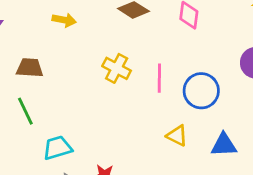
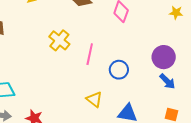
blue circle: (201, 91) -> (119, 70), size x0.7

